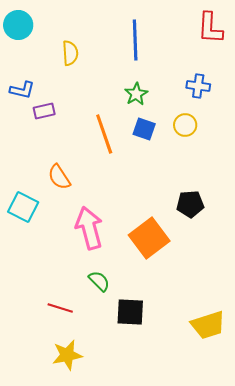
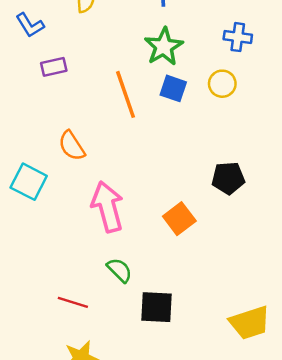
blue L-shape: (22, 90) -> (30, 25), moved, turned 45
green star: (136, 94) -> (164, 47), size x1.4
orange square: (149, 238) -> (179, 219), size x0.7

